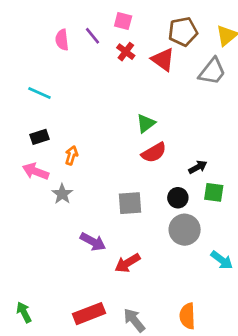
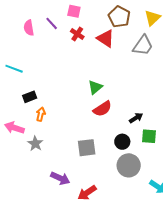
brown pentagon: (183, 32) -> (119, 17), turned -30
black rectangle: (40, 137) -> (30, 97), moved

